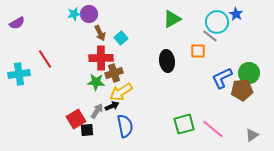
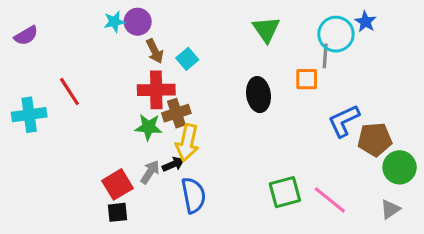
green triangle: (172, 19) -> (266, 29), turned -36
gray line: (210, 36) -> (325, 56), turned 56
green circle: (249, 73) -> (400, 167), moved
yellow arrow: (121, 92) -> (187, 143), turned -45
black square: (87, 130) -> (117, 212), moved

